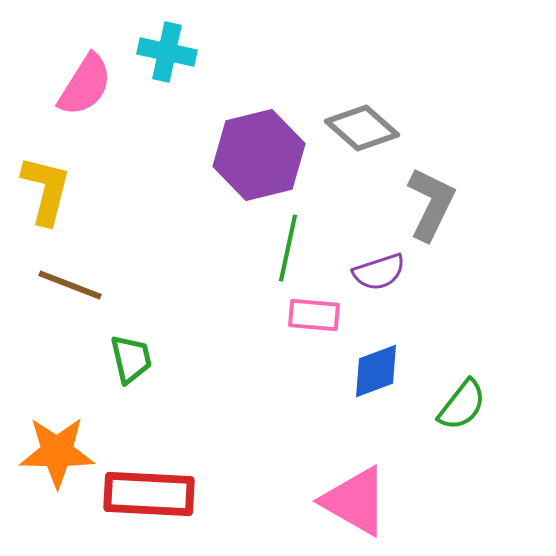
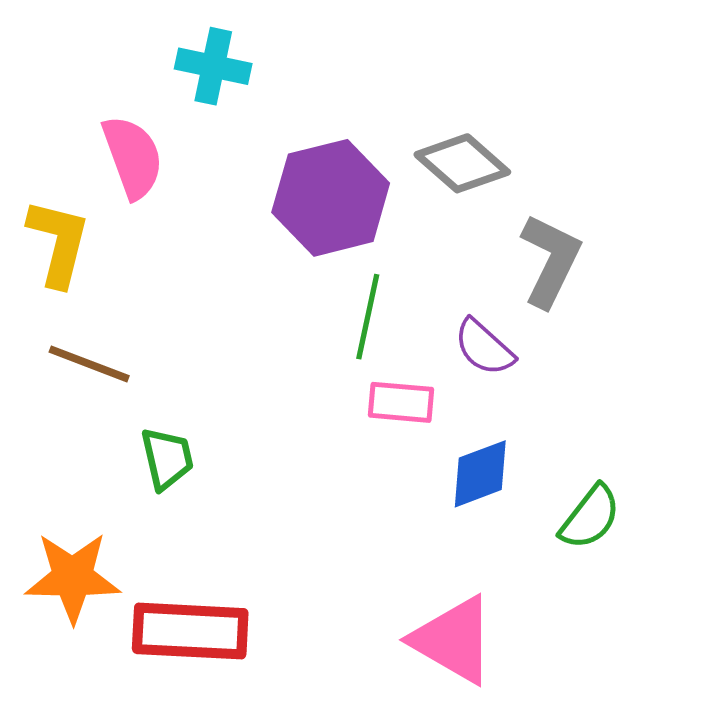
pink semicircle: (85, 85) -> (133, 157), moved, turned -52
purple semicircle: (379, 272) -> (484, 347), turned 60

